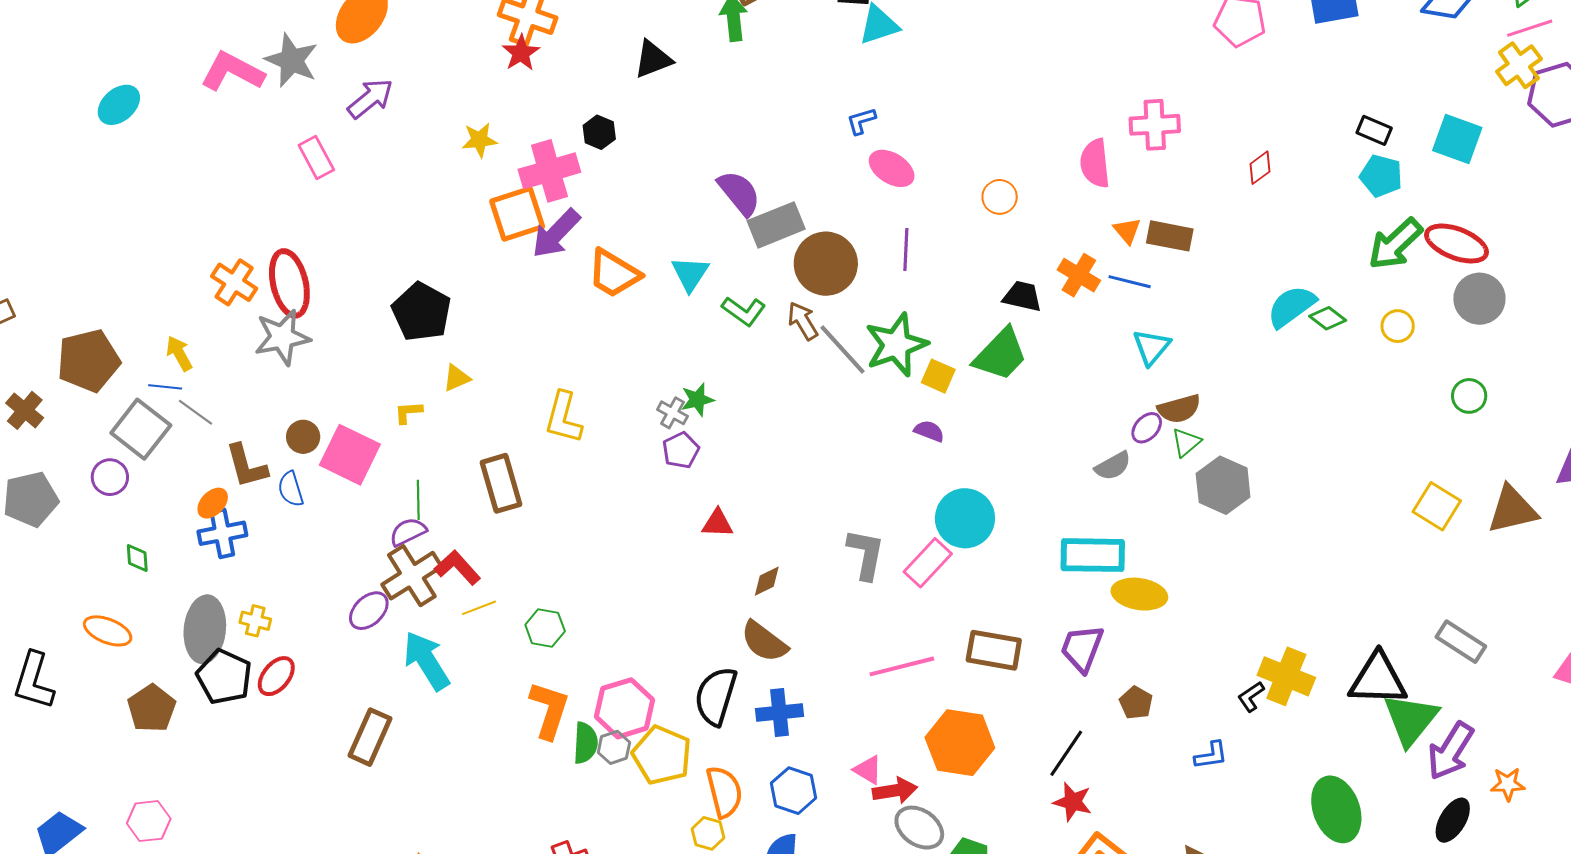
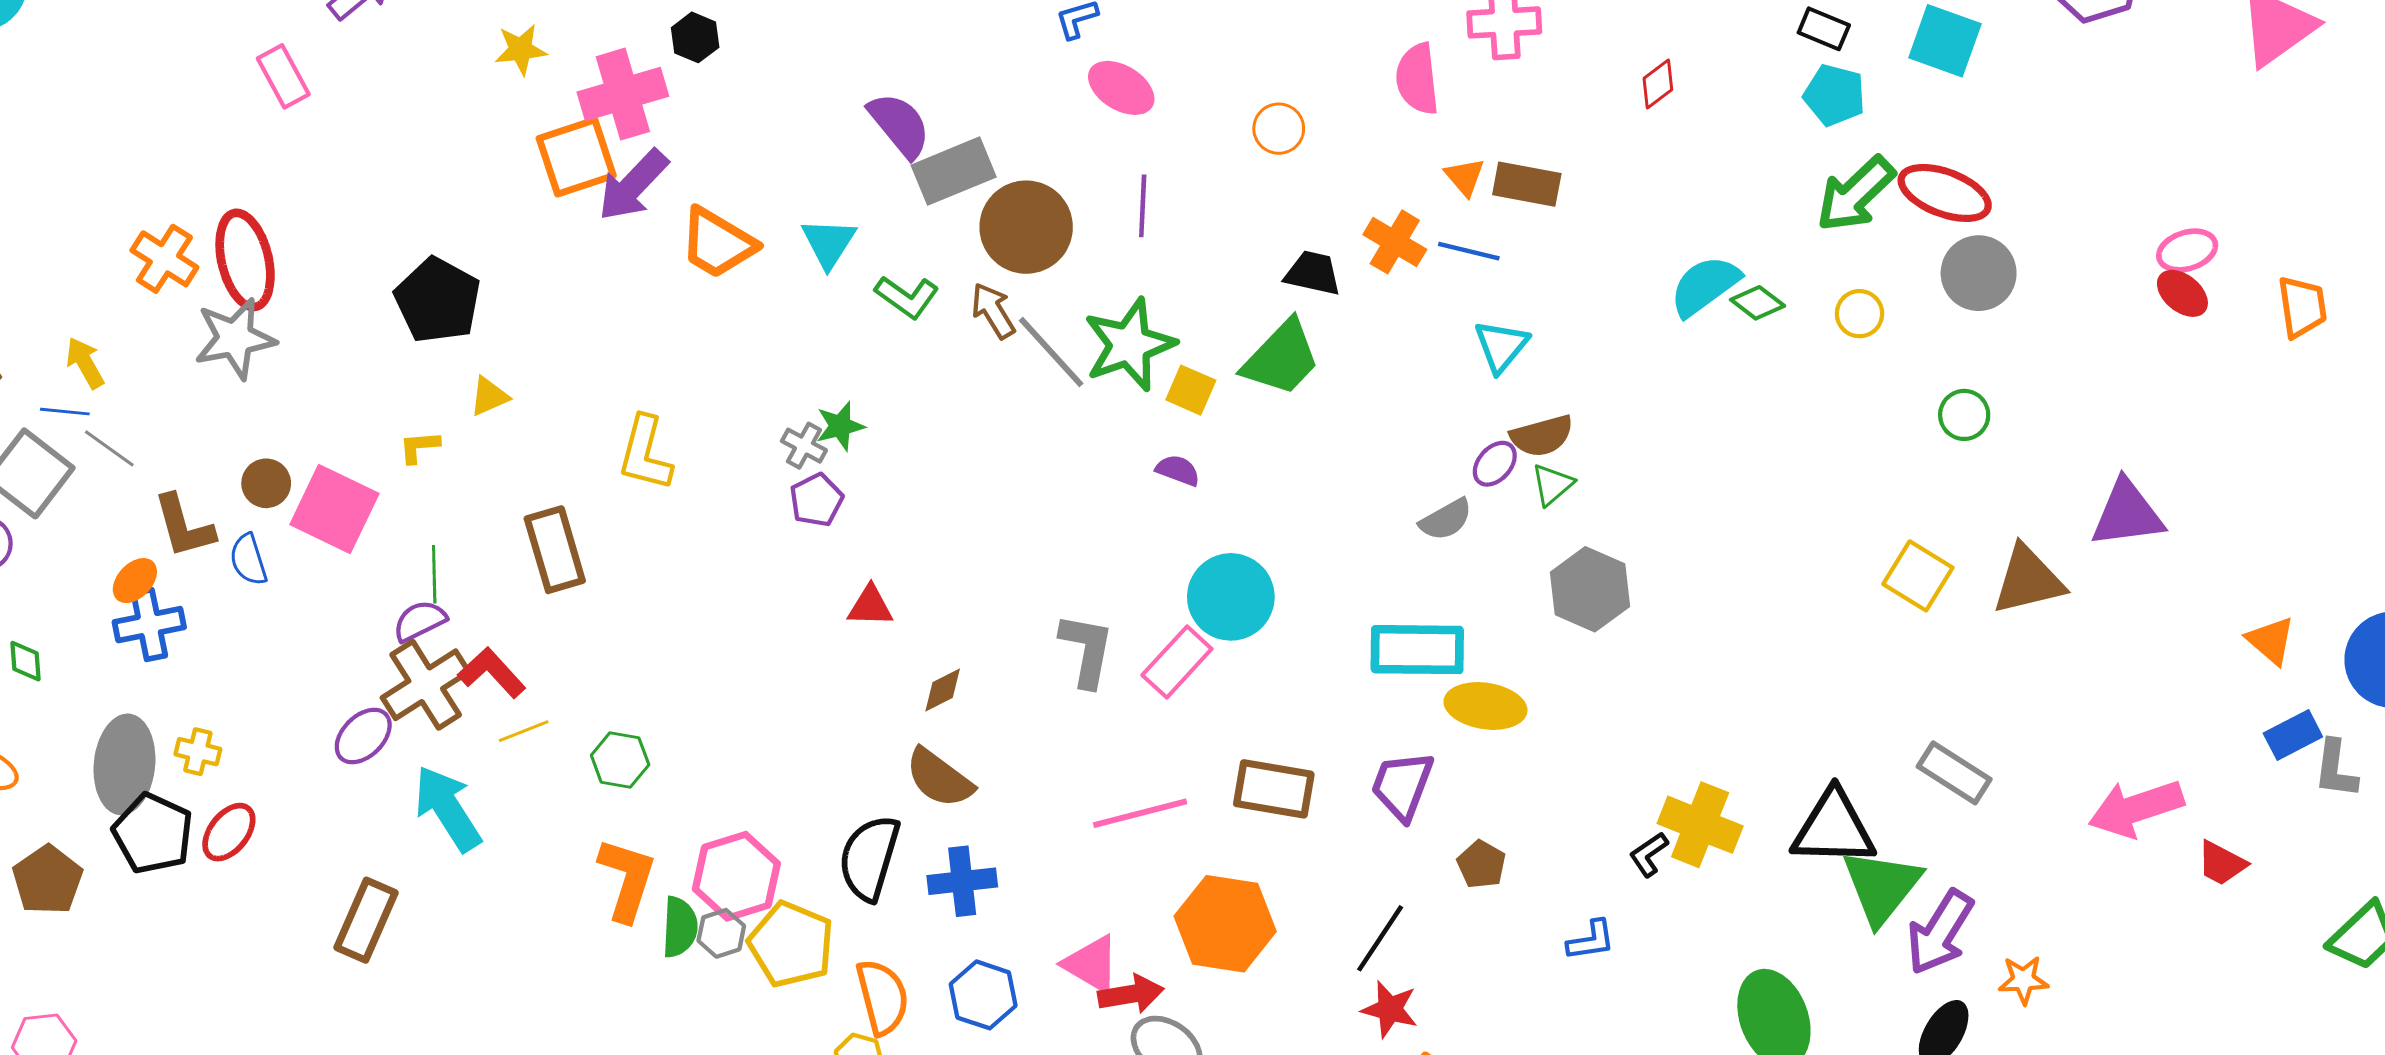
gray hexagon: (1223, 485) -> (1590, 589), moved
pink triangle: (868, 770) -> (1091, 964), size x1.4

